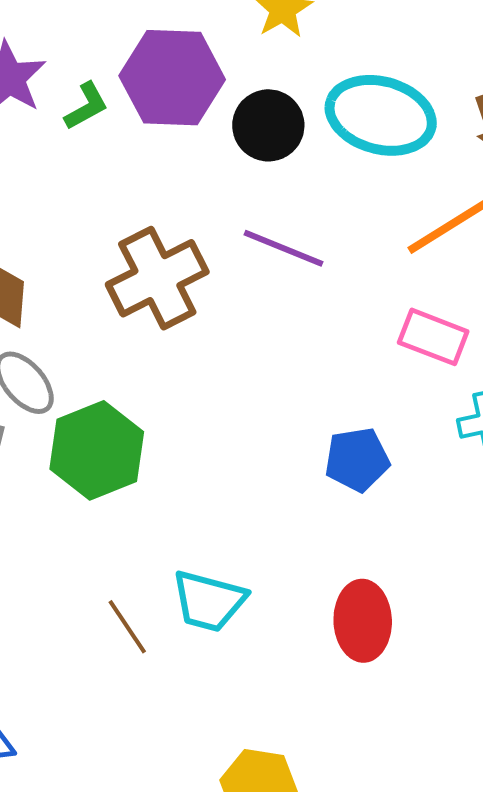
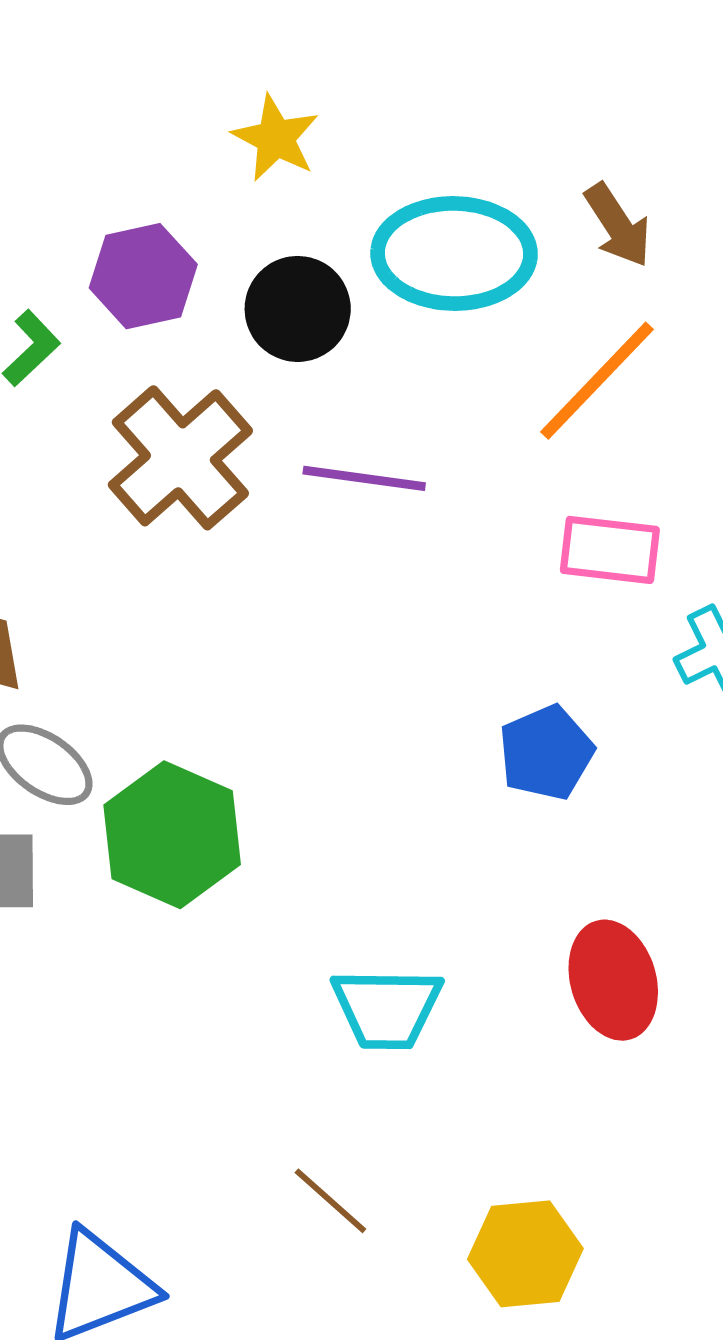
purple hexagon: (172, 78) -> (143, 276), size x0.7
brown cross: (157, 278) -> (180, 458), moved
brown line: (127, 627) -> (330, 1201), moved

